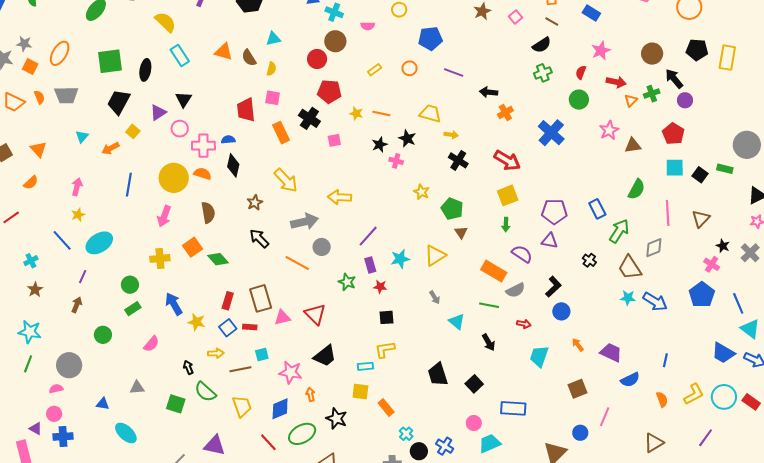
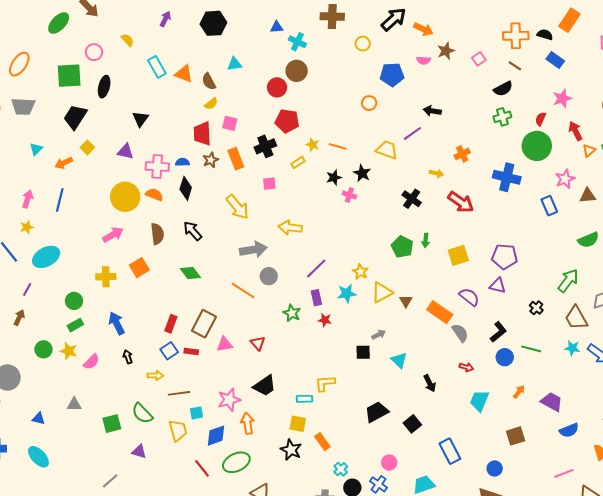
yellow semicircle: (165, 22) -> (128, 40), size x0.6
pink semicircle: (368, 26) -> (424, 60), moved
cyan rectangle: (180, 56) -> (157, 67), moved
yellow semicircle: (271, 69) -> (211, 104), moved, turned 32
yellow rectangle: (375, 70) -> (298, 162), moved
purple line: (454, 73) -> (412, 133), moved, turned -60
red arrow: (616, 82) -> (575, 131), turned -132
black arrow: (489, 92) -> (432, 111), moved
green circle: (579, 100) -> (537, 146), size x1.5
purple triangle: (158, 112) -> (125, 152), moved, turned 42
black cross: (309, 118) -> (265, 146), turned 30
pink circle: (180, 129) -> (94, 52), moved
blue cross: (551, 133) -> (507, 177), turned -32
yellow arrow: (451, 135) -> (436, 173), moved
pink square: (334, 140) -> (269, 184), moved
blue line: (129, 185) -> (60, 200), moved
green semicircle: (637, 189) -> (588, 240), turned 35
yellow star: (421, 192) -> (360, 272), moved
yellow square: (508, 195) -> (458, 255), moved
brown star: (255, 203) -> (211, 160), moved
blue rectangle: (597, 209) -> (549, 206), moved
pink arrow: (164, 216) -> (113, 235), turned -145
green arrow: (506, 225) -> (426, 240), moved
brown triangle: (461, 232) -> (406, 301), moved
black arrow: (259, 238) -> (193, 231), moved
green diamond: (218, 259) -> (190, 273), moved
gray semicircle: (515, 290) -> (460, 333), turned -102
gray arrow: (435, 297) -> (379, 335), turned -88
brown rectangle: (261, 298) -> (204, 324), turned 40
green line: (489, 305) -> (531, 349), moved
red triangle: (315, 314) -> (258, 343), size x0.7
black square: (386, 317) -> (363, 352), moved
yellow star: (197, 322) -> (69, 351), moved
orange arrow: (578, 345) -> (519, 392), turned 72
cyan square: (262, 354) -> (197, 413), moved
black arrow: (188, 367) -> (128, 357), moved
pink star: (291, 372) -> (229, 400), turned -30
black trapezoid: (438, 374) -> (377, 412), turned 75
orange arrow: (311, 395) -> (248, 423), size x1.5
green square: (176, 404) -> (112, 424), turned -36
blue rectangle: (513, 408) -> (450, 451), turned 55
pink line: (605, 417) -> (564, 473), moved, turned 42
black star: (336, 419) -> (291, 450), moved
pink circle: (474, 423) -> (389, 463), moved
cyan ellipse: (126, 433) -> (38, 457), moved
blue circle: (580, 433) -> (495, 468), moved
purple triangle: (214, 445) -> (139, 452), moved, size x0.7

